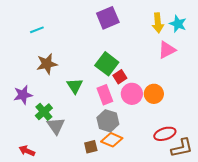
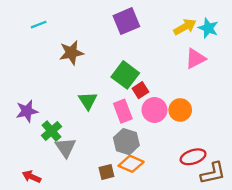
yellow arrow: (158, 23) -> (185, 27), turned -114
cyan line: (37, 30) -> (39, 25), moved
brown star: (47, 64) -> (71, 53), moved

